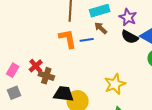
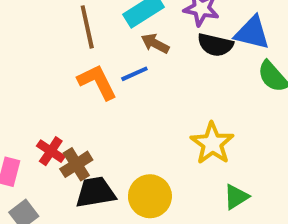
brown cross: (46, 76) -> (76, 164), turned -35
black trapezoid: (64, 94) -> (95, 192), moved

